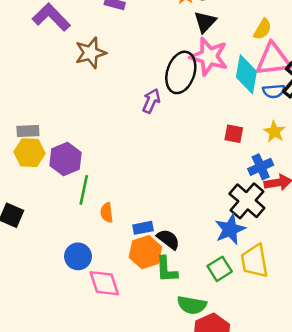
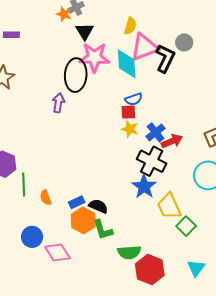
blue semicircle: (274, 91) -> (134, 99), moved
yellow star: (274, 132) -> (130, 129), moved
green square: (220, 269) -> (186, 226), moved

